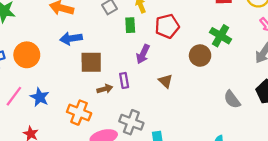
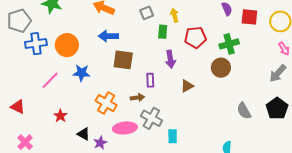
green cross: (221, 36) -> (229, 44), moved, turned 36
purple arrow: (143, 54) -> (170, 59), turned -42
brown triangle: (166, 81) -> (187, 86), turned 40
brown arrow: (105, 89) -> (137, 98), moved
blue star: (40, 97) -> (82, 73), moved, turned -30

